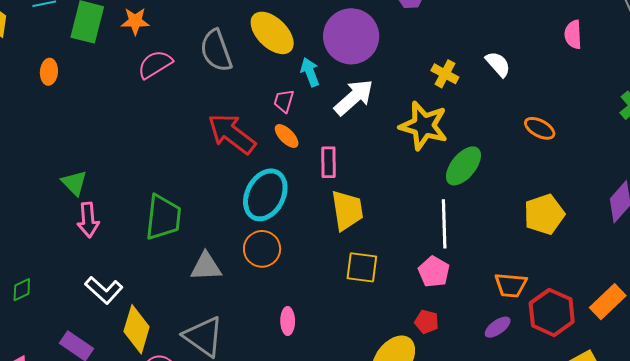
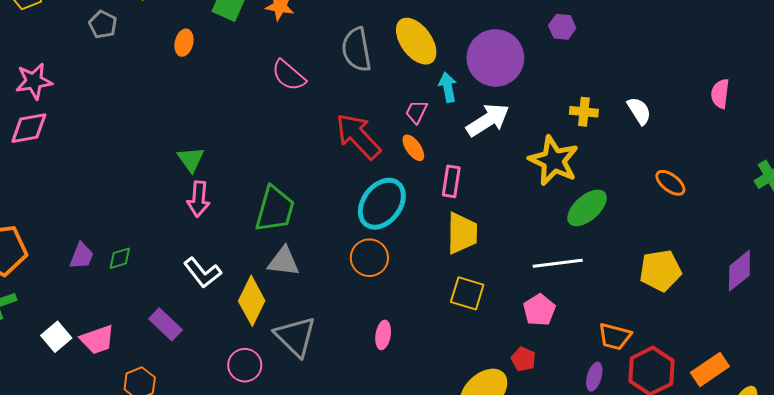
pink semicircle: (155, 64) -> (289, 75), moved, turned -117
yellow cross: (445, 74) -> (584, 112), turned -32
white line: (444, 224) -> (558, 263), turned 75
gray triangle: (206, 267) -> (283, 262), moved
purple ellipse: (498, 327) -> (594, 377), turned -48
yellow diamond: (137, 329) -> (252, 301), moved

